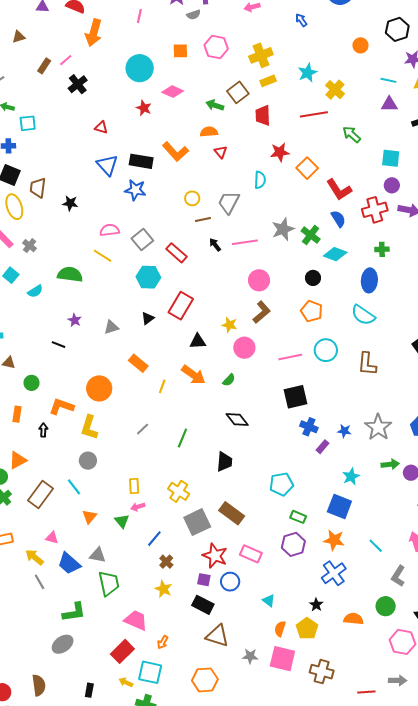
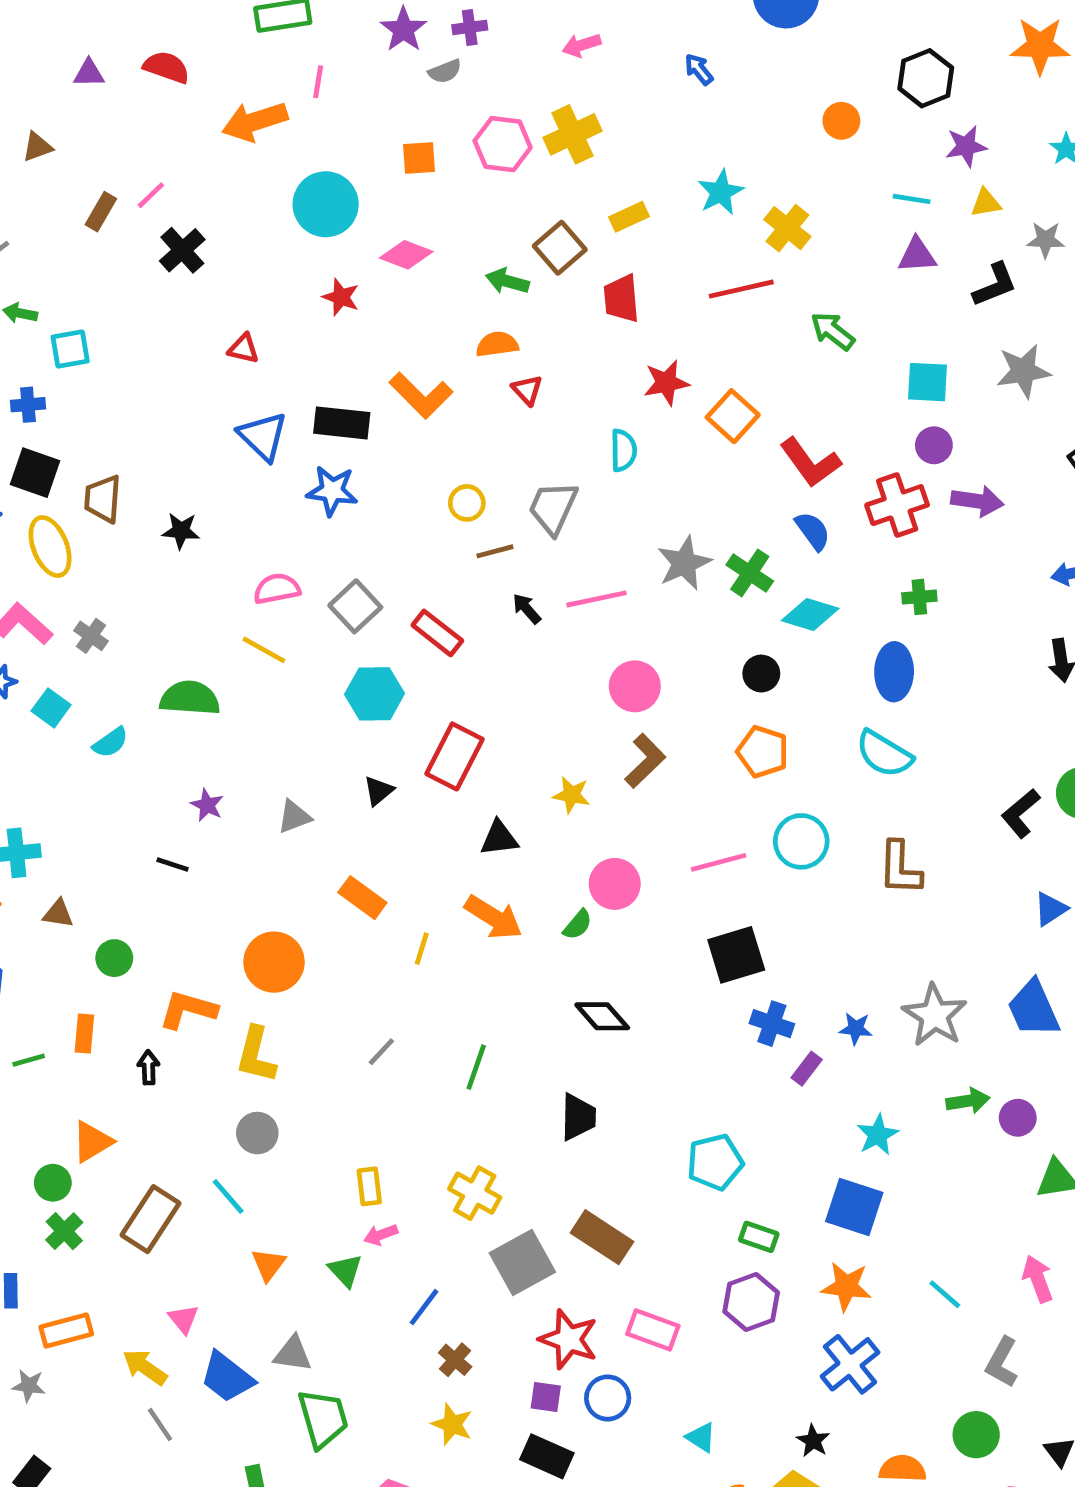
orange arrow: (94, 33) -> (255, 121), moved, turned 60
yellow cross: (261, 55) -> (572, 134), moved
pink circle: (244, 348) -> (615, 884), moved
pink triangle: (52, 538) -> (183, 1319), turned 40

